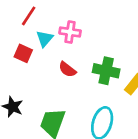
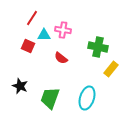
cyan triangle: (45, 39) -> (44, 35), turned 48
green cross: (106, 71) -> (98, 47), moved

